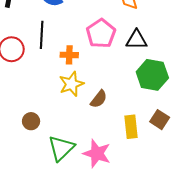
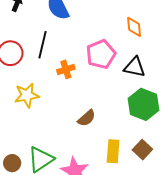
orange cross: (69, 55) -> (66, 69), turned -30
yellow star: (71, 84) -> (27, 95), moved
brown circle: (31, 121) -> (12, 163), moved

